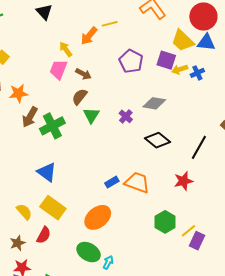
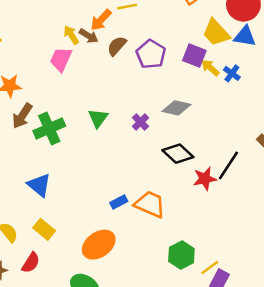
yellow arrow: (180, 69) -> (210, 68), turned 56
blue cross: (197, 73) -> (232, 73), turned -32
brown arrow: (83, 74) -> (89, 36), moved
brown semicircle: (80, 97) -> (117, 46), moved
red star: (183, 181) -> (205, 179), moved
yellow rectangle: (53, 208) -> (44, 229), size x0.7

